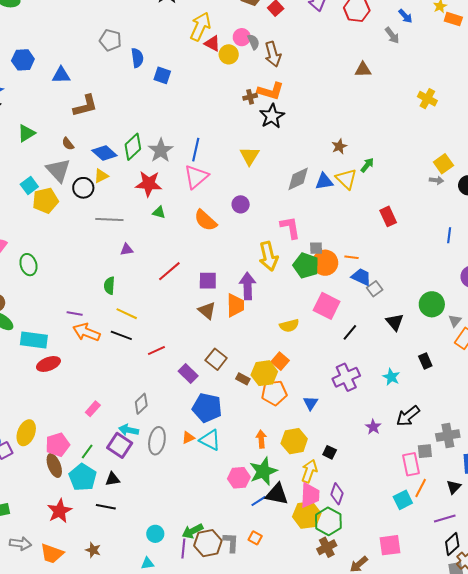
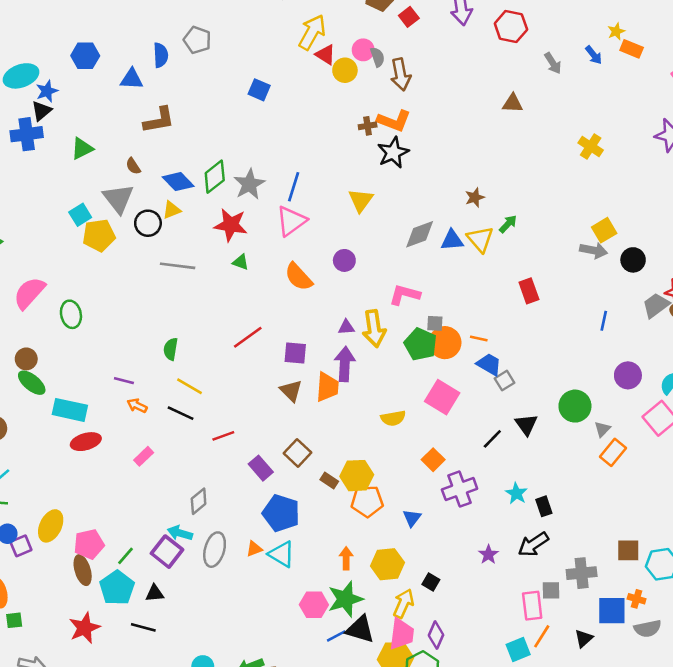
blue arrow: (405, 16) -> (594, 55), moved
blue semicircle: (137, 58) -> (161, 55), moved
gray arrow: (436, 180) -> (594, 250), size x1.5
pink L-shape: (290, 227) -> (405, 295), turned -70
purple triangle: (127, 250) -> (346, 327), moved
orange arrow: (86, 332) -> (137, 406), size x0.6
black line: (350, 332) -> (492, 439), moved
orange square: (280, 361) -> (433, 460), moved
black rectangle: (425, 361) -> (544, 506), moved
pink rectangle: (93, 409) -> (144, 456), moved

